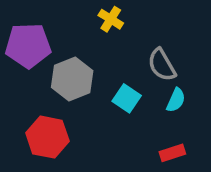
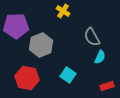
cyan square: (127, 98) -> (68, 75), moved
red rectangle: (172, 153) -> (107, 86), moved

